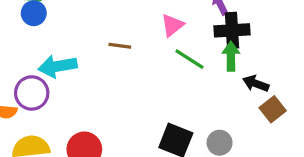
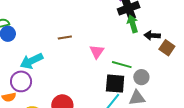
pink triangle: (172, 25) -> (97, 52), moved
green line: (190, 59) -> (122, 65), moved

